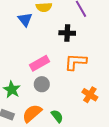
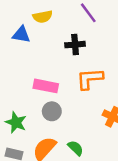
blue triangle: (25, 19) -> (21, 34), turned -35
pink rectangle: (40, 63) -> (46, 86), turned 48

